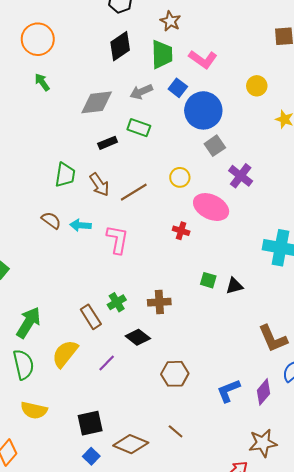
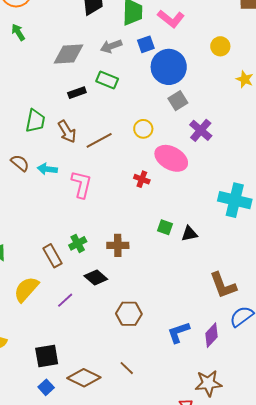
blue square: (178, 88) -> (146, 44), turned 30

